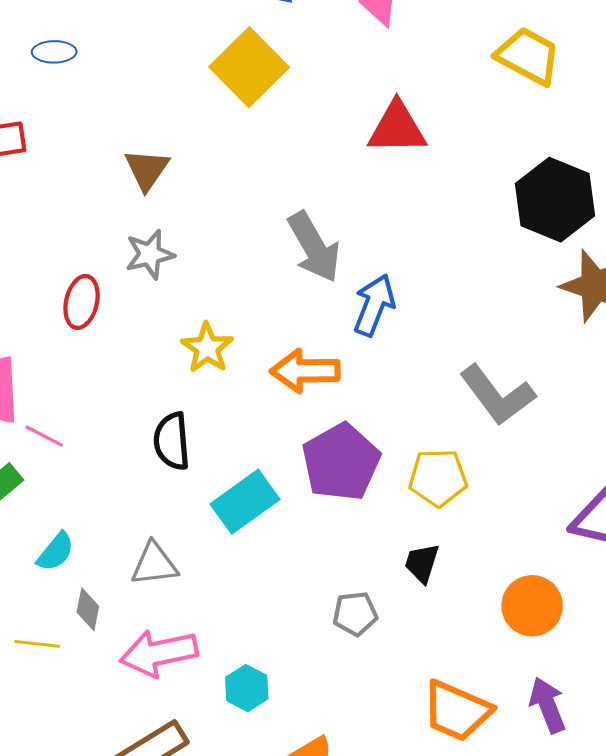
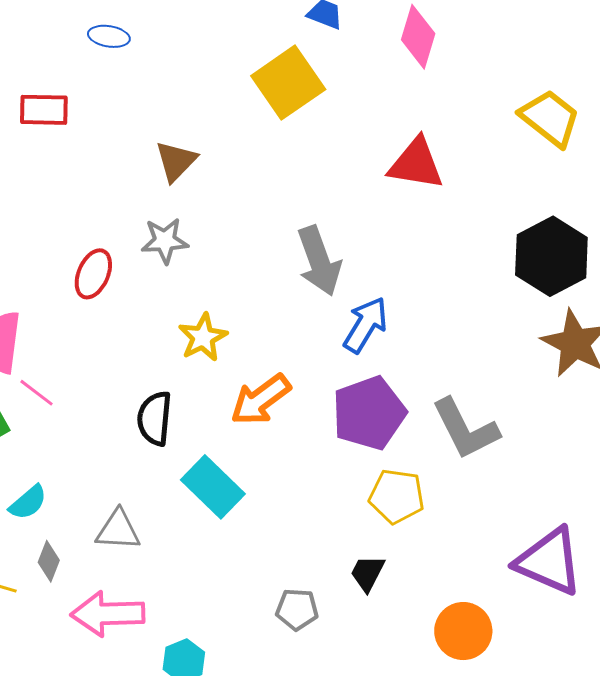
orange arrow: (305, 371) -> (260, 400), moved, turned -46
purple pentagon: (341, 462) -> (369, 413), moved
cyan rectangle: (245, 502) -> (213, 487), turned 70

